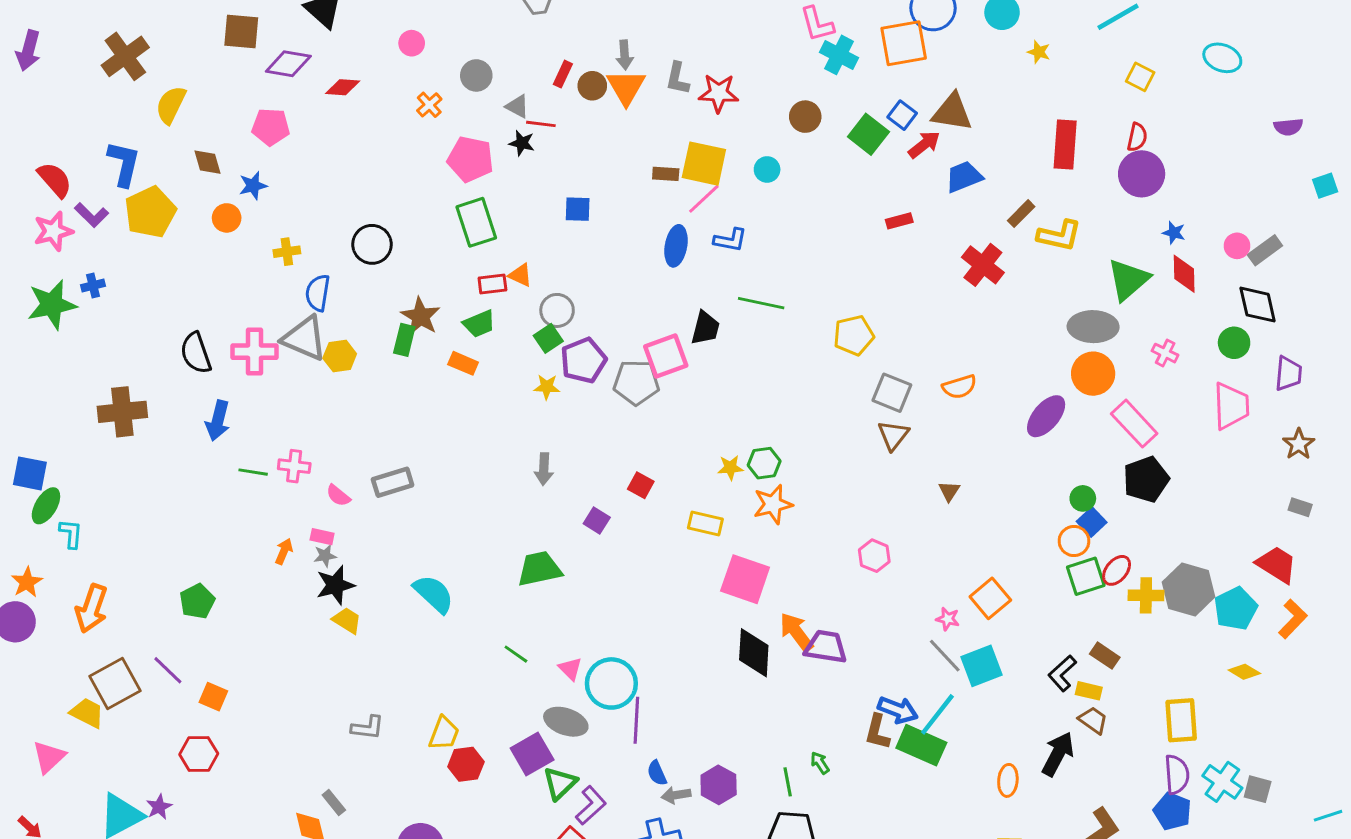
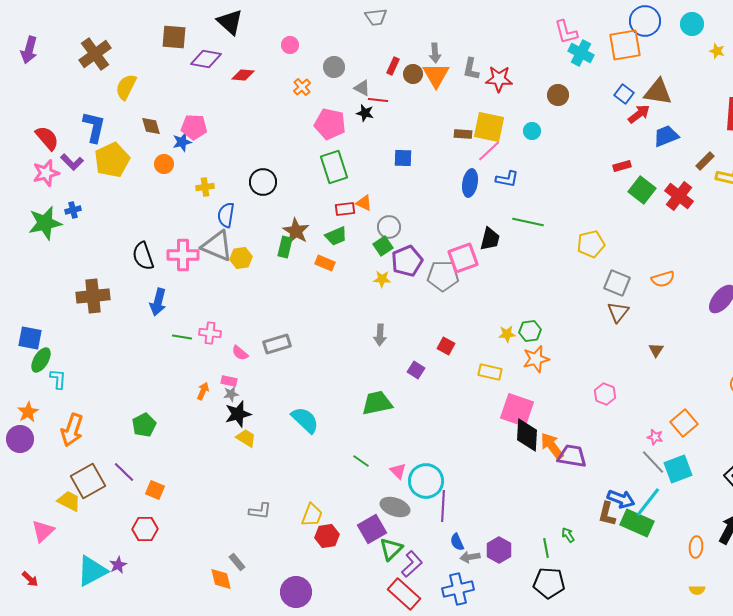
pink pentagon: (271, 127) -> (194, 127), moved
green square: (868, 134) -> (642, 190), moved
black diamond: (754, 653) -> (527, 435), moved

